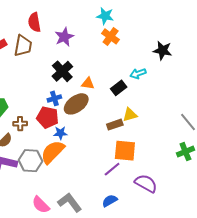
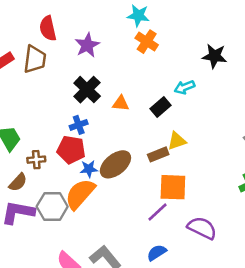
brown ellipse: (76, 104) -> (115, 164), moved

